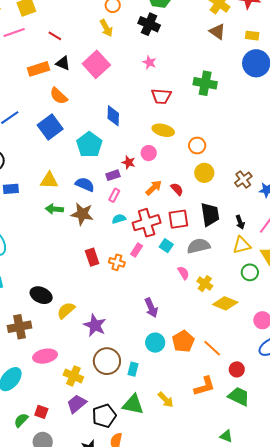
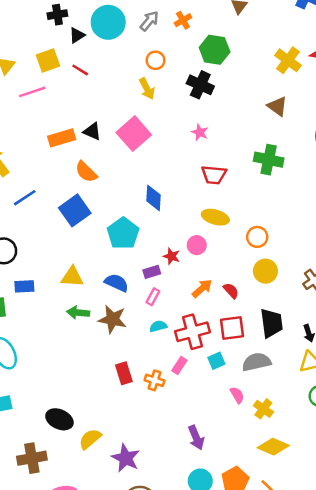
brown triangle: (217, 31) -> (277, 106), moved
red line: (55, 36) -> (80, 70), moved
cyan square: (166, 246) -> (216, 361), turned 32
yellow diamond: (225, 303) -> (273, 447), moved

